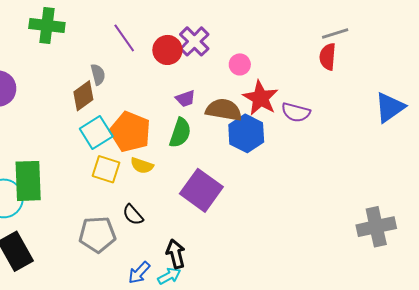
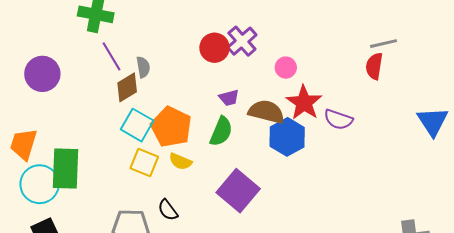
purple line: (124, 38) -> (112, 56), moved
blue triangle: (390, 107) -> (433, 121), turned -32
cyan square: (96, 133) -> (137, 125), turned -32

